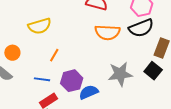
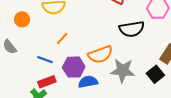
black semicircle: (141, 28) -> (132, 29), moved
orange semicircle: (107, 32) -> (100, 54), moved, turned -35
orange circle: (12, 53) -> (22, 19), moved

